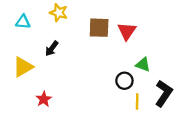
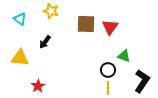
cyan triangle: (23, 22) -> (20, 19), turned 32
yellow triangle: (23, 67) -> (20, 58), turned 36
yellow line: (137, 101) -> (108, 88), moved

